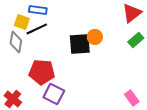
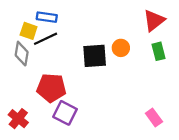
orange circle: (95, 37) -> (121, 48), moved
green rectangle: (136, 40) -> (158, 51), turned -63

